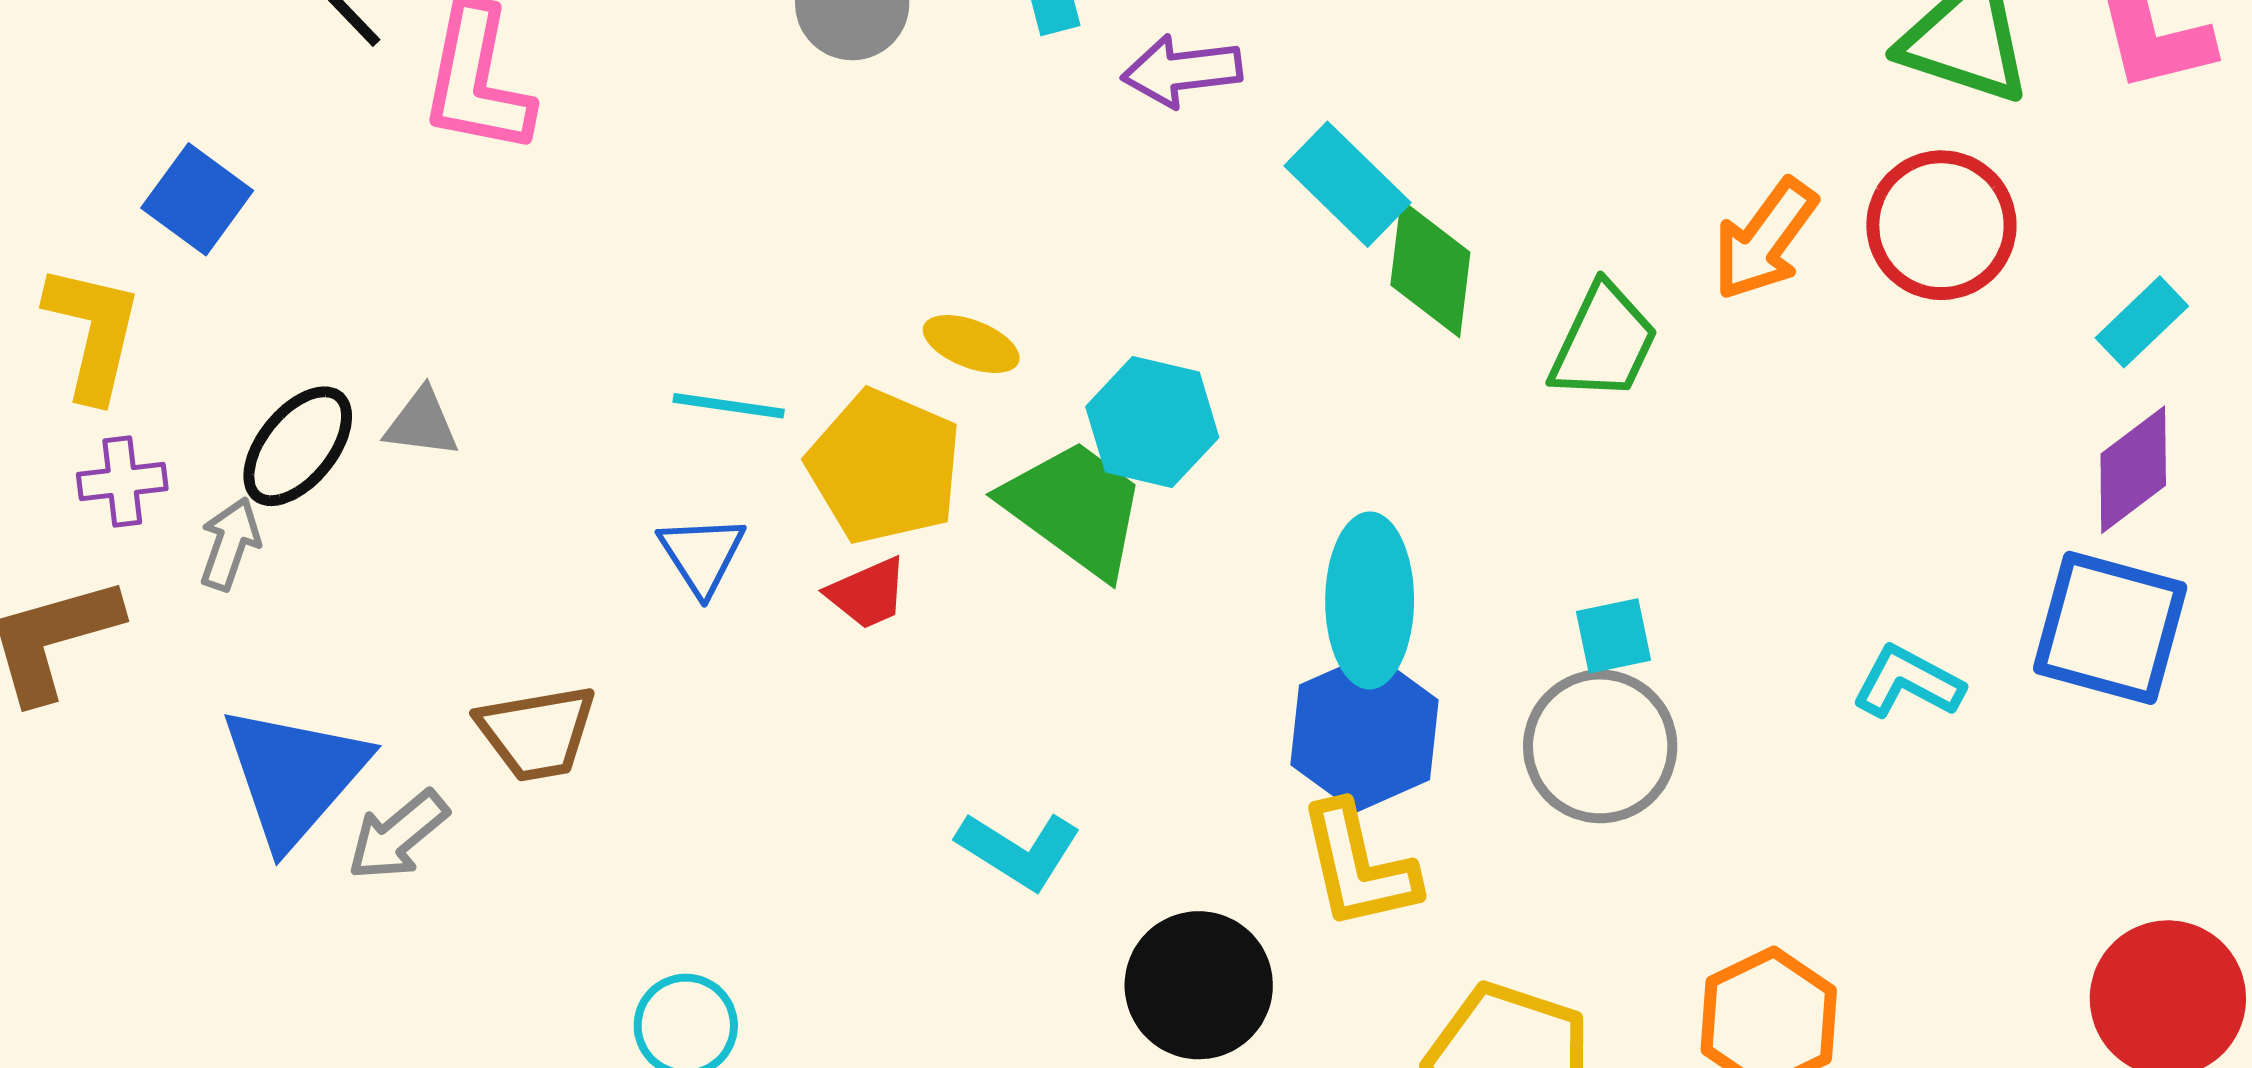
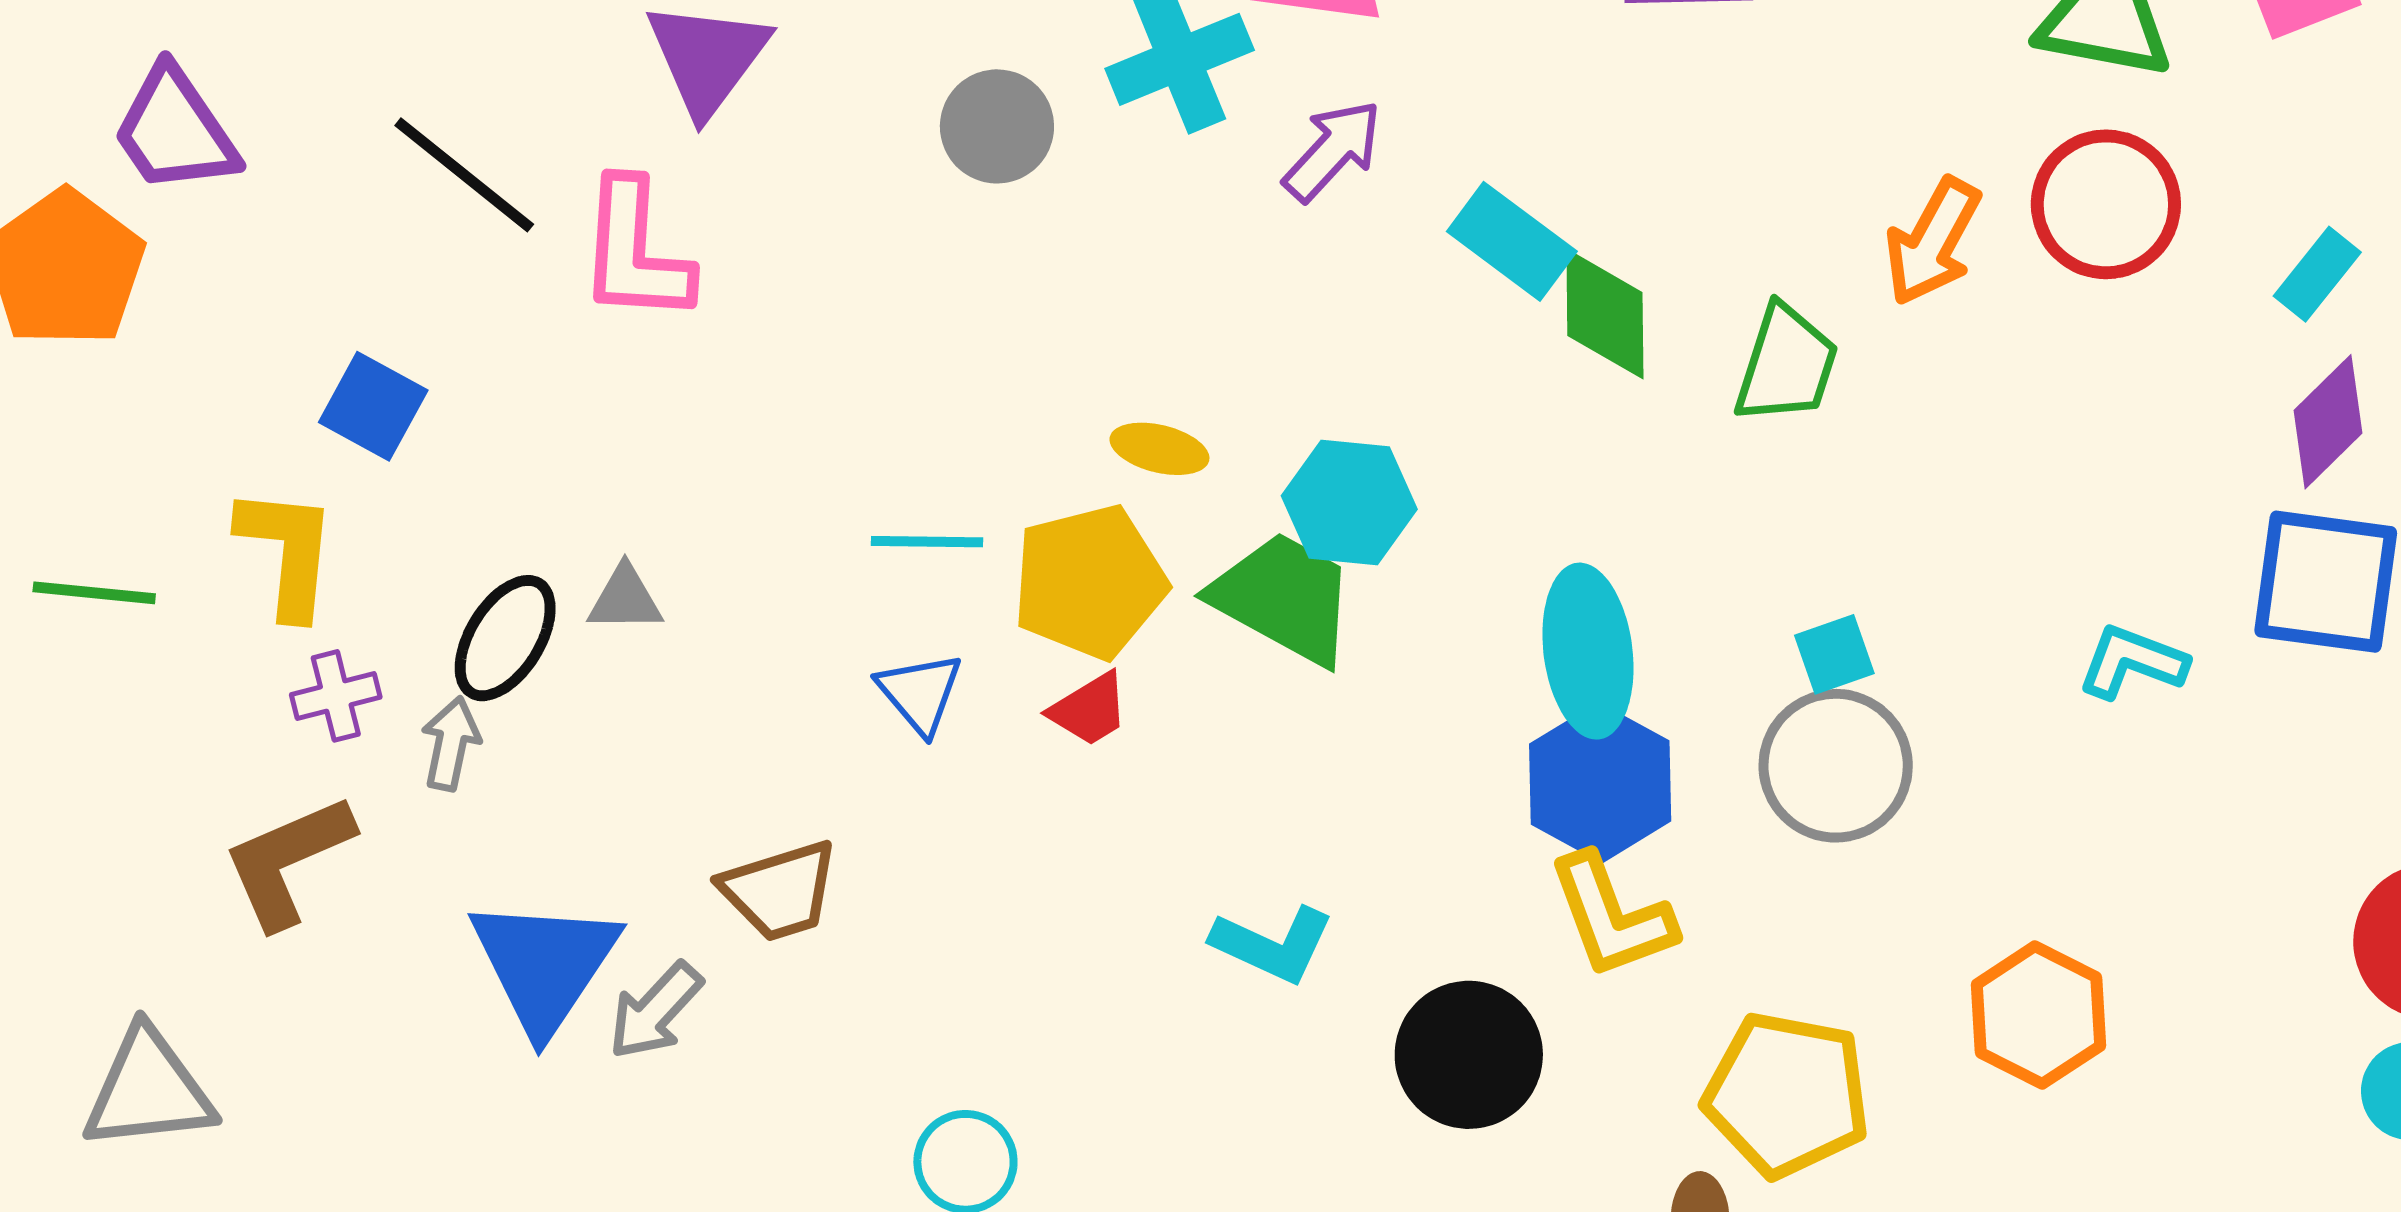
purple arrow: (1182, 71) -> (1333, 151), turned 147
yellow pentagon: (884, 467) -> (1089, 582), turned -30

